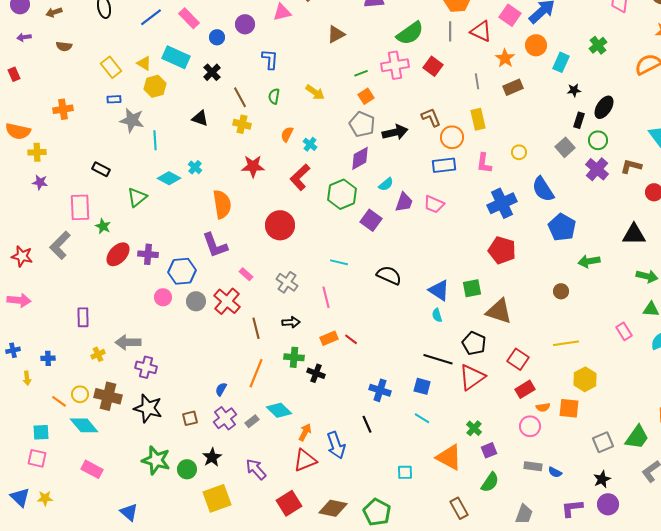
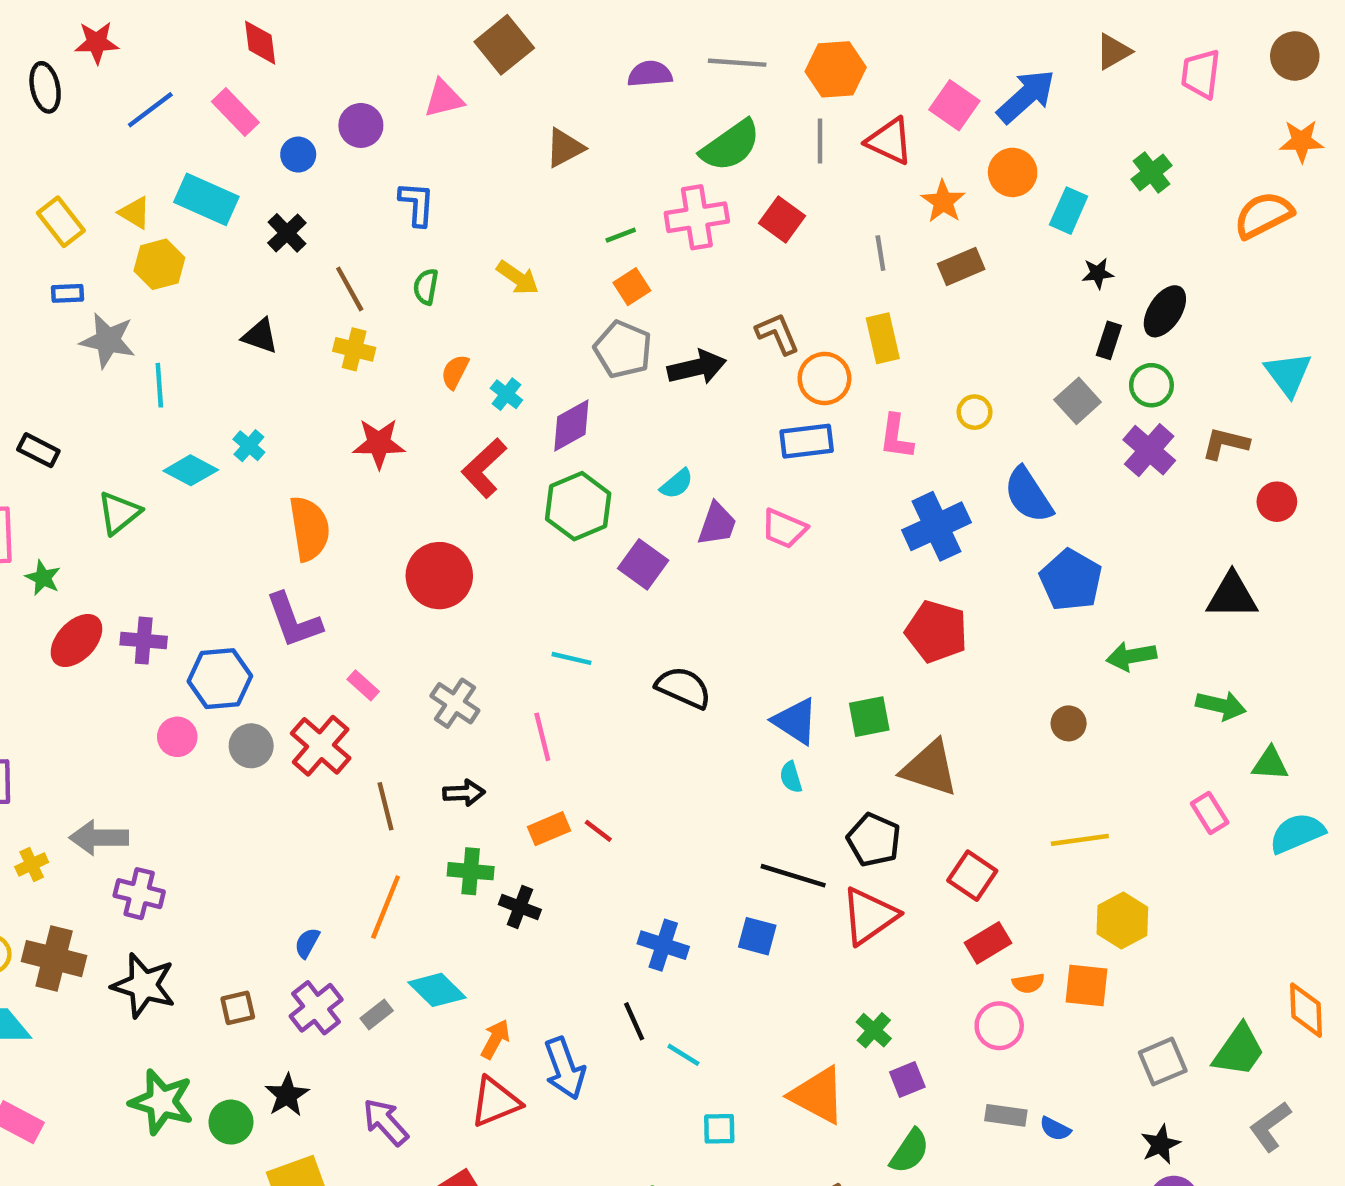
purple diamond: (360, 158) -> (571, 426), moved
green arrow: (647, 276) -> (1221, 705), moved
cyan line: (422, 418) -> (683, 1055), moved

